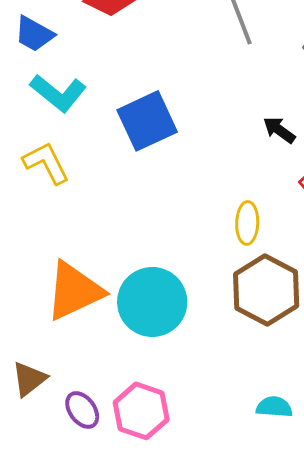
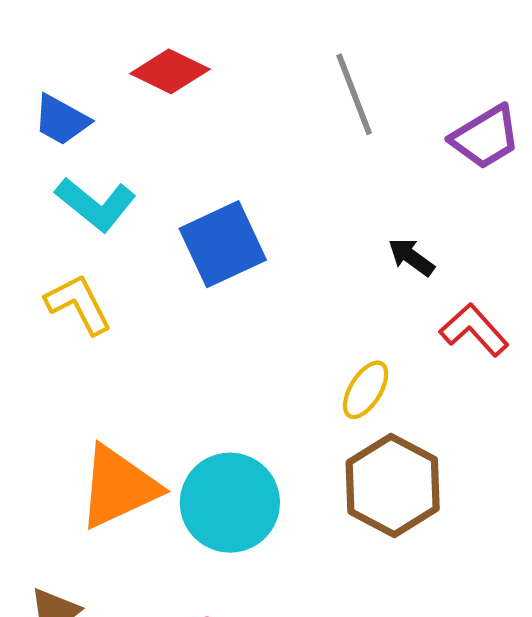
yellow ellipse: (247, 223) -> (366, 390), turned 30

